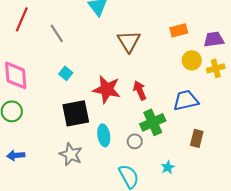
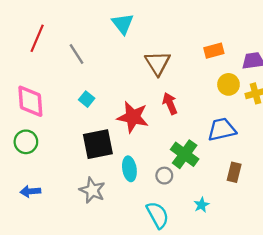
red arrow: (140, 90) -> (170, 104), moved
green cross: (153, 122) -> (185, 154), turned -30

